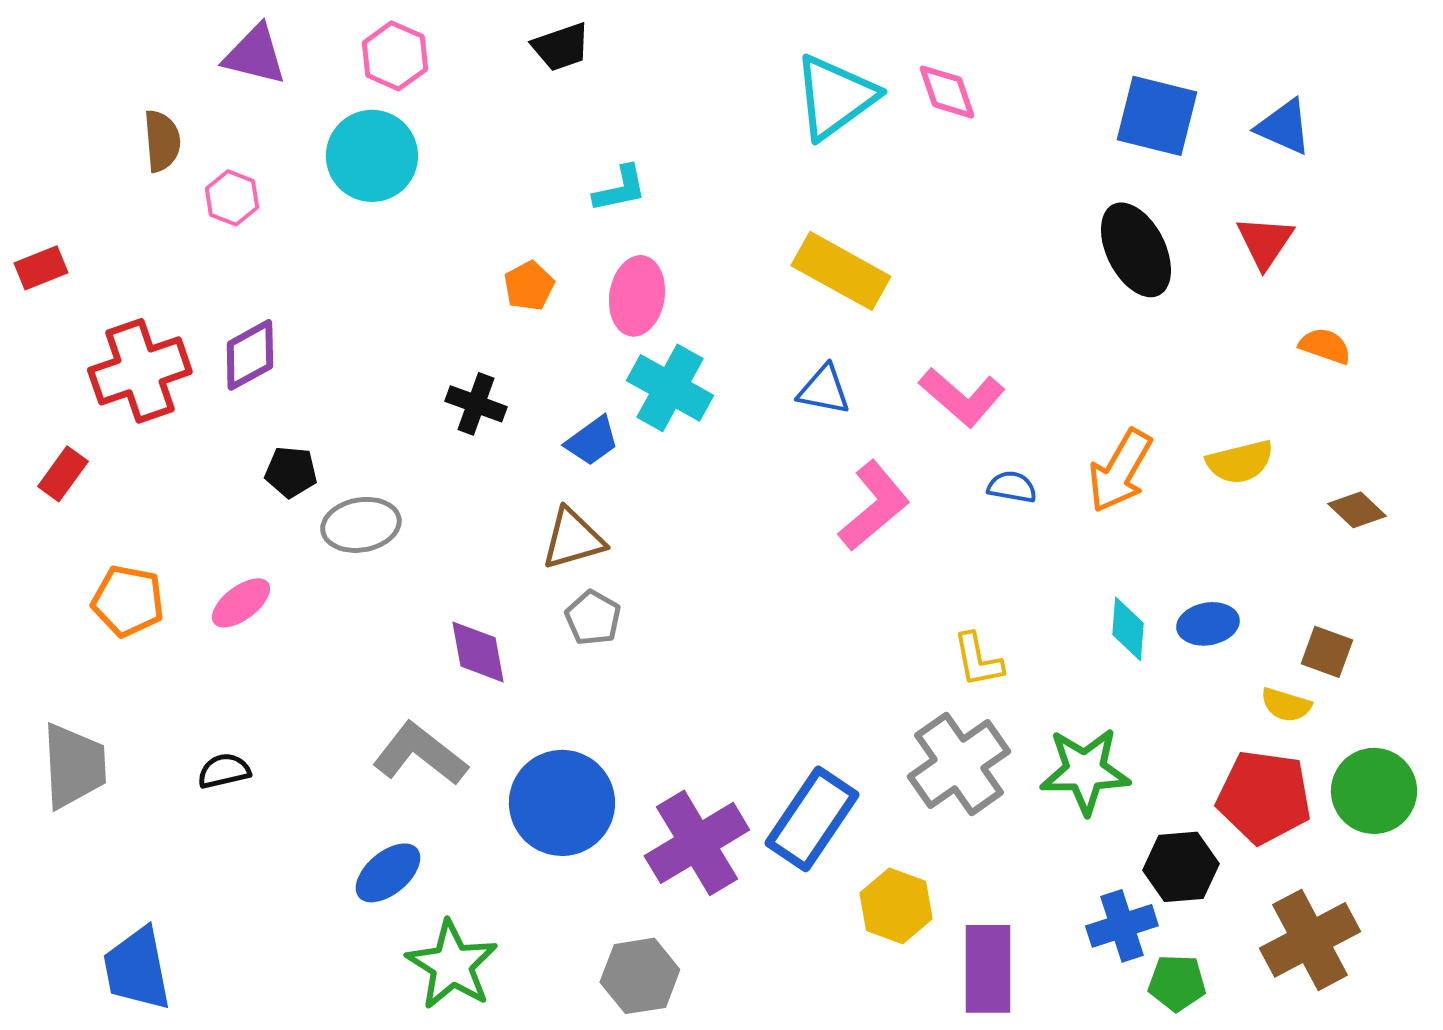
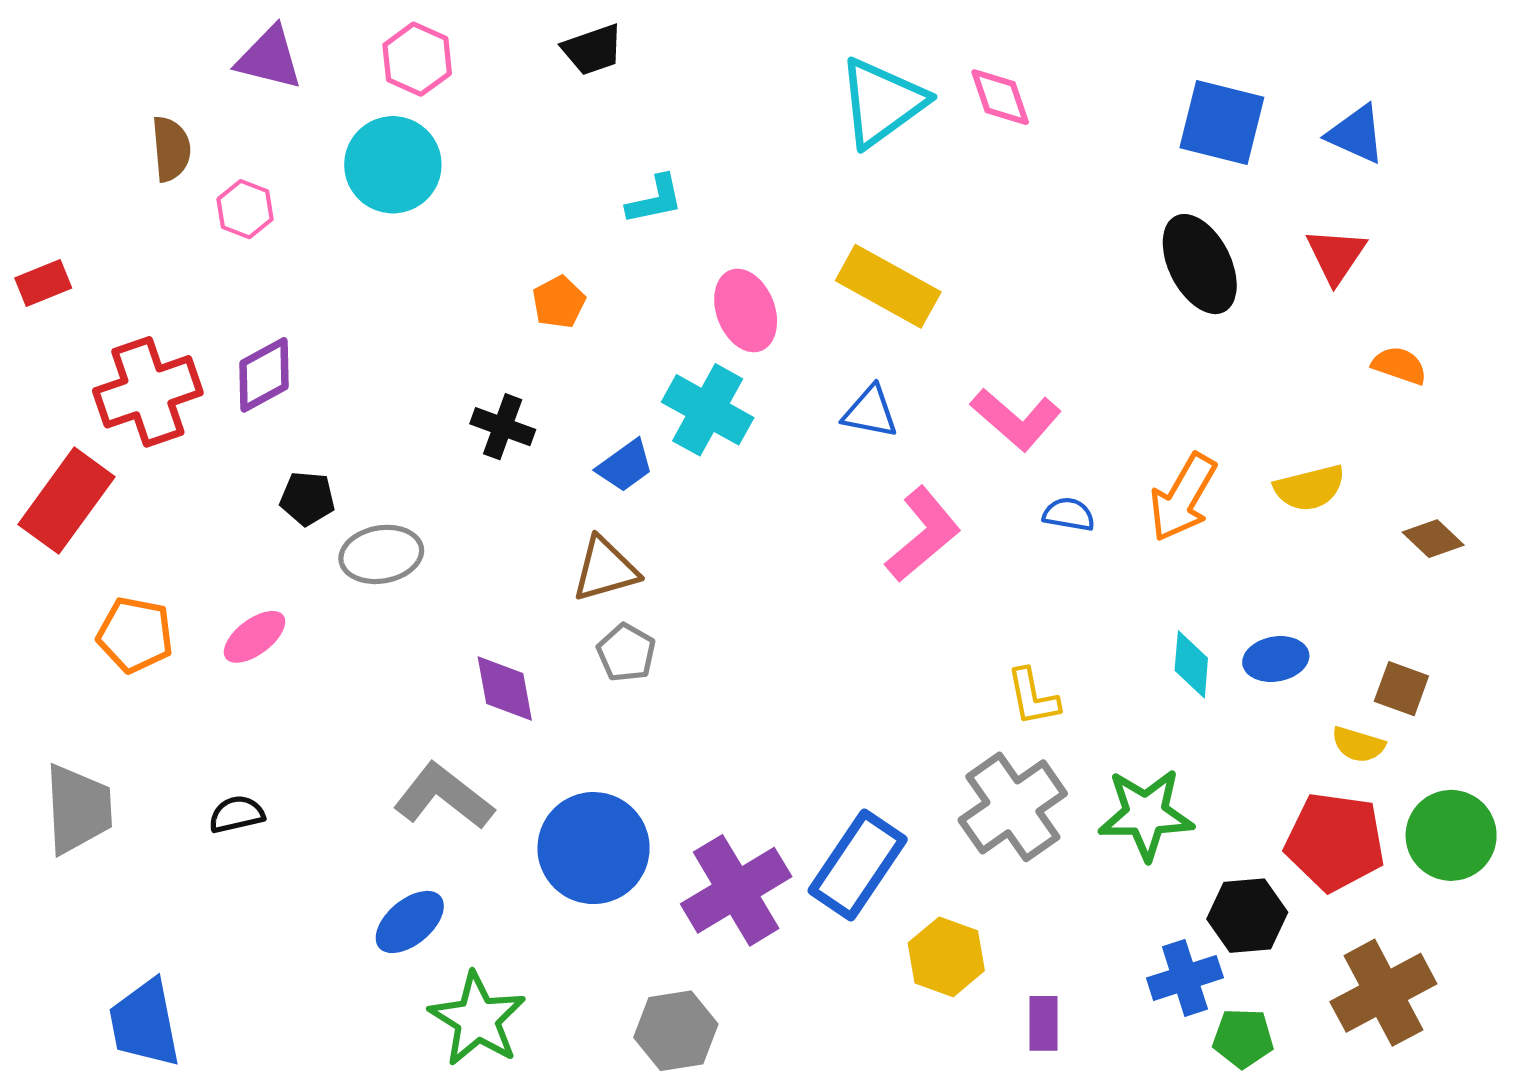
pink ellipse: (637, 296) -> (746, 310), moved, turned -30
red rectangle: (63, 474) -> (67, 501), size x1.8
purple rectangle: (988, 969) -> (1043, 1023), size x0.6

